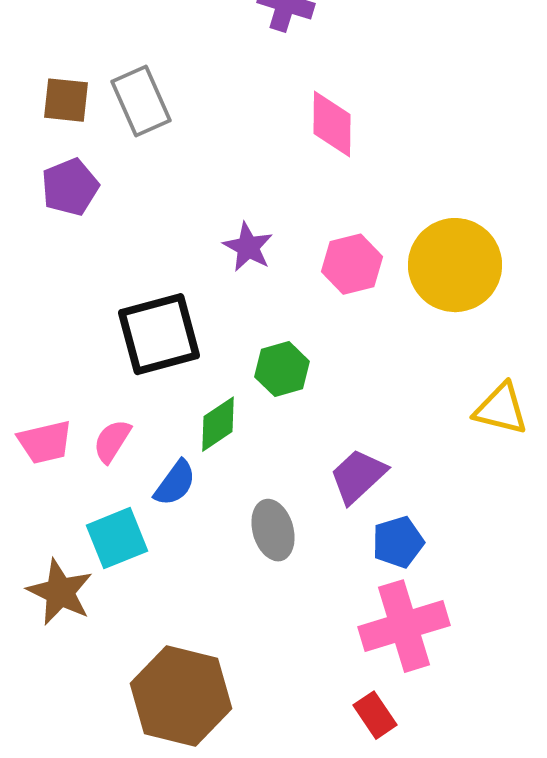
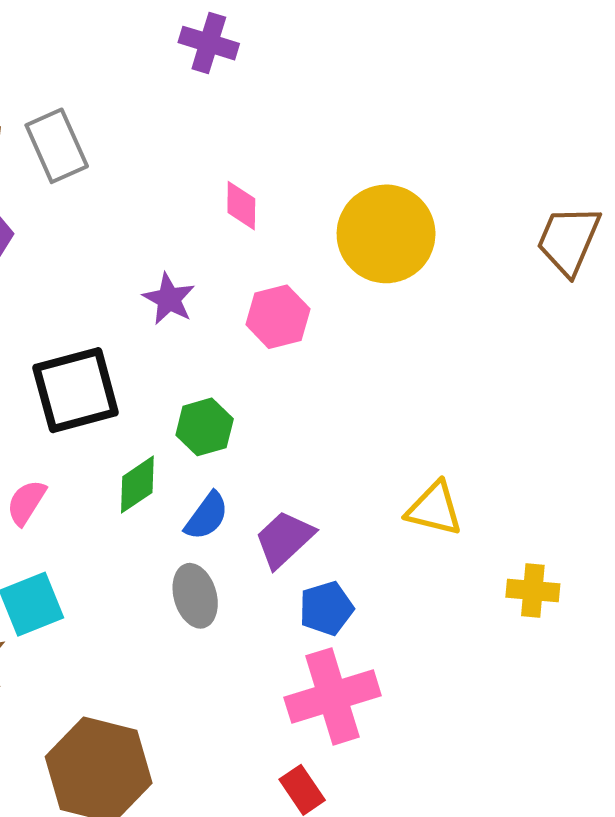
pink diamond: (332, 124) -> (241, 206), moved, size x0.7
yellow circle: (455, 265) -> (386, 234), moved
yellow triangle: (501, 409) -> (434, 509), moved
blue semicircle: (175, 483) -> (207, 516), moved

